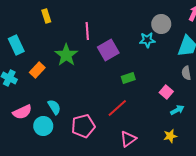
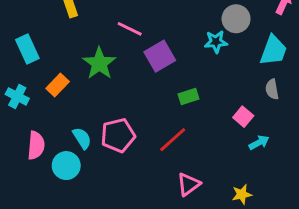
pink line: (87, 31) -> (130, 29), turned -60
pink semicircle: (22, 112) -> (36, 145), turned -60
pink pentagon: (83, 126) -> (118, 135), moved
yellow star: (170, 136) -> (242, 194), moved

